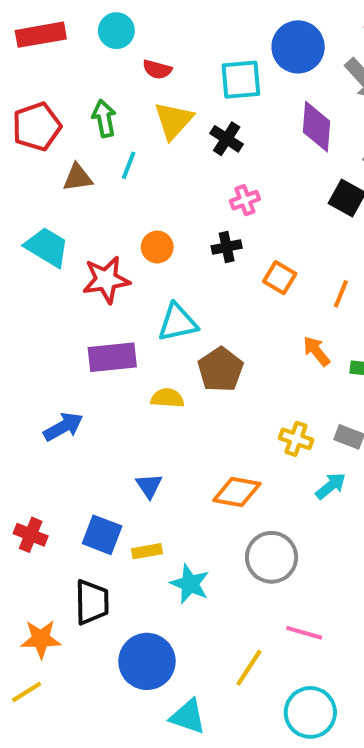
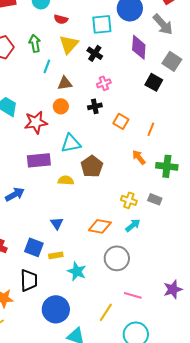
brown triangle: (78, 178) -> (65, 83), moved
cyan arrow: (331, 486) -> (133, 225), moved

